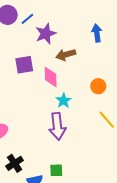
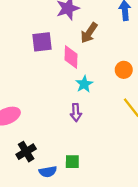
brown arrow: (66, 55) -> (89, 33), turned -42
purple arrow: (57, 126) -> (76, 112), size x0.6

